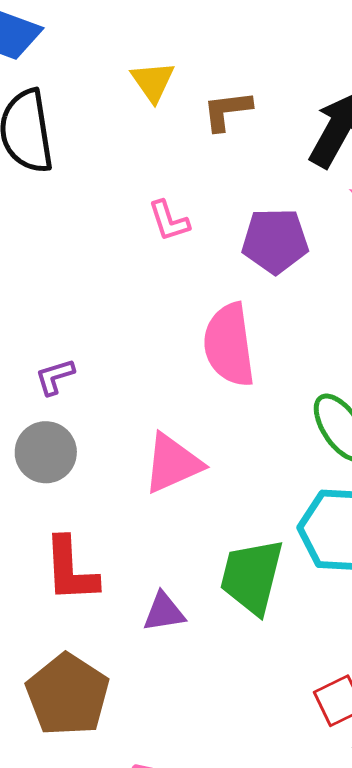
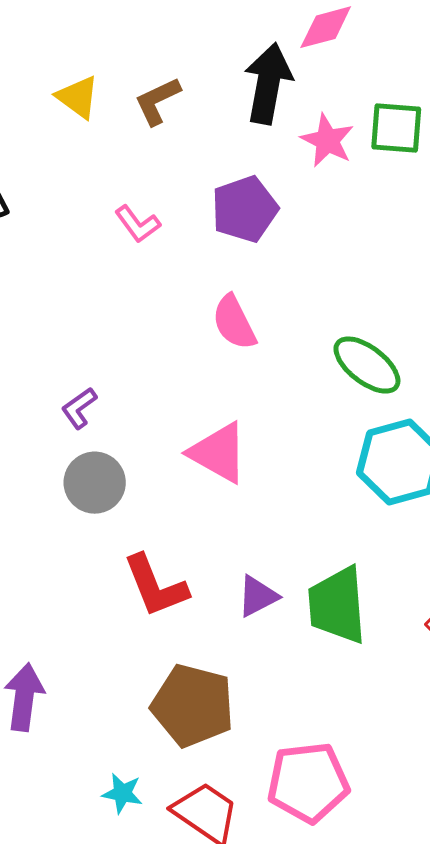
pink semicircle: (229, 345) -> (234, 322), size x0.7
pink triangle: (173, 463) -> (218, 453), turned -48
green trapezoid: (252, 576) -> (337, 605), moved

